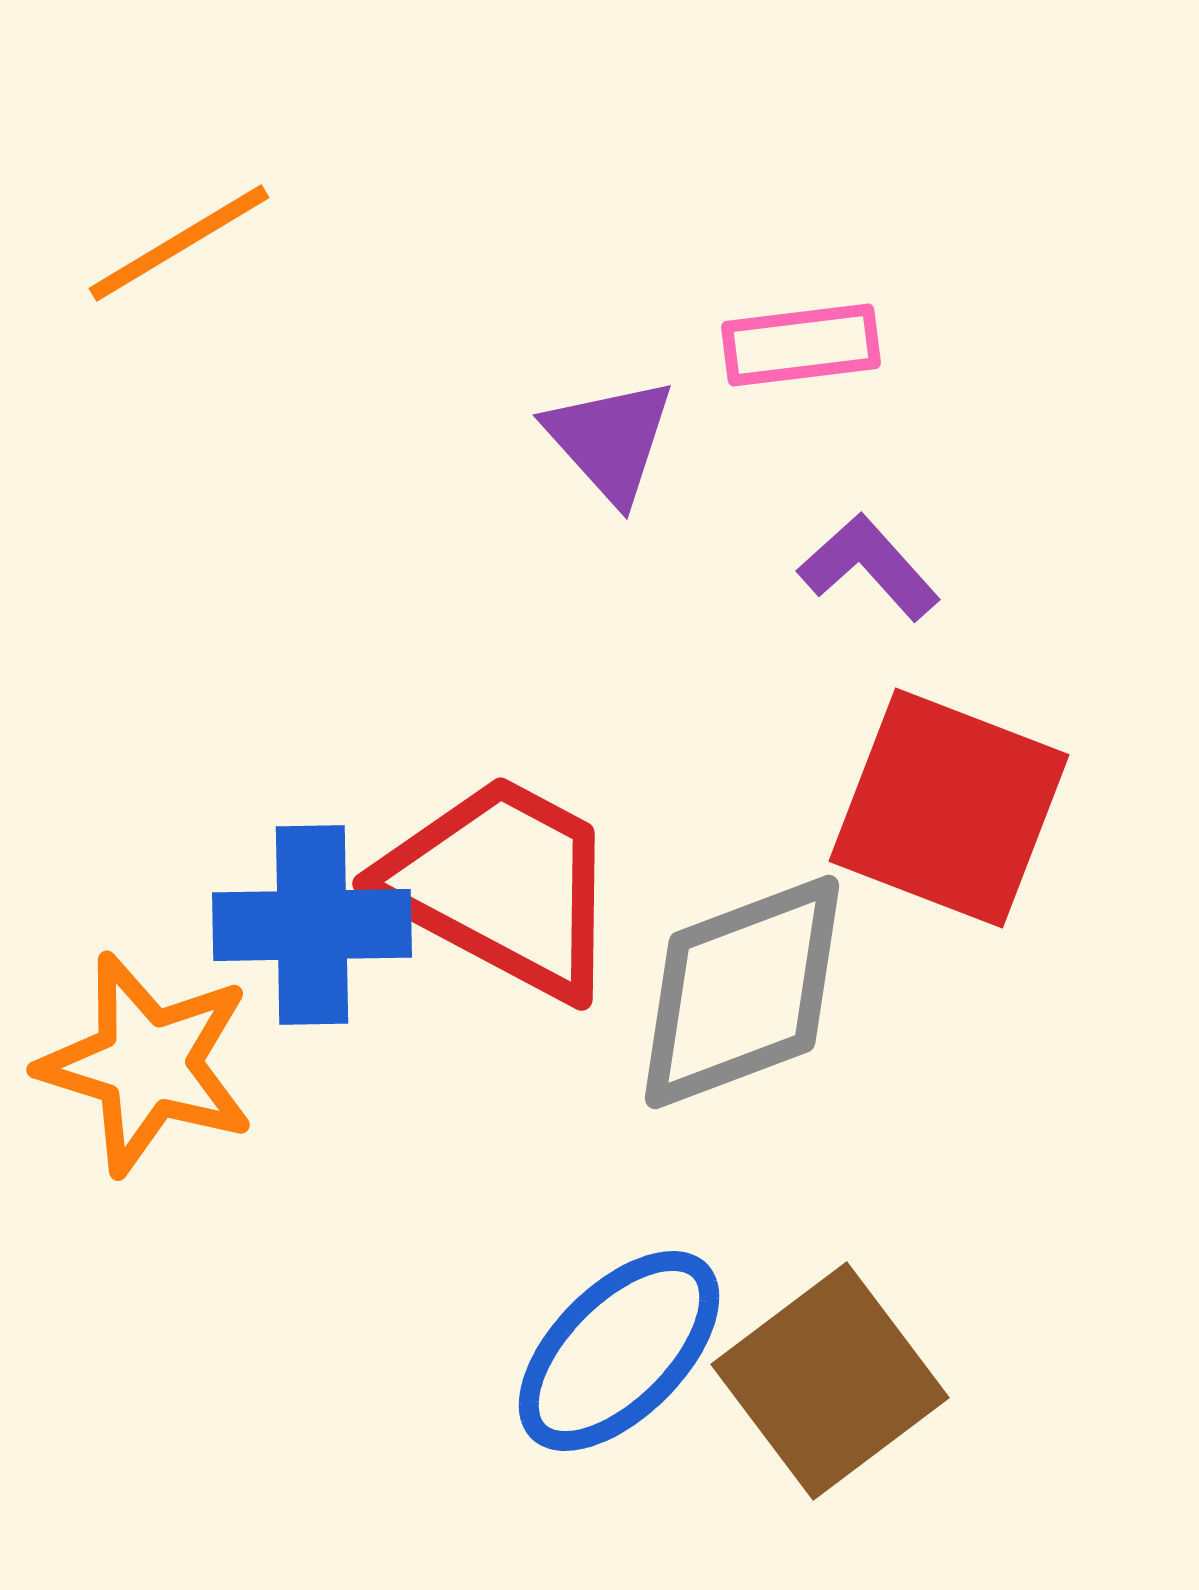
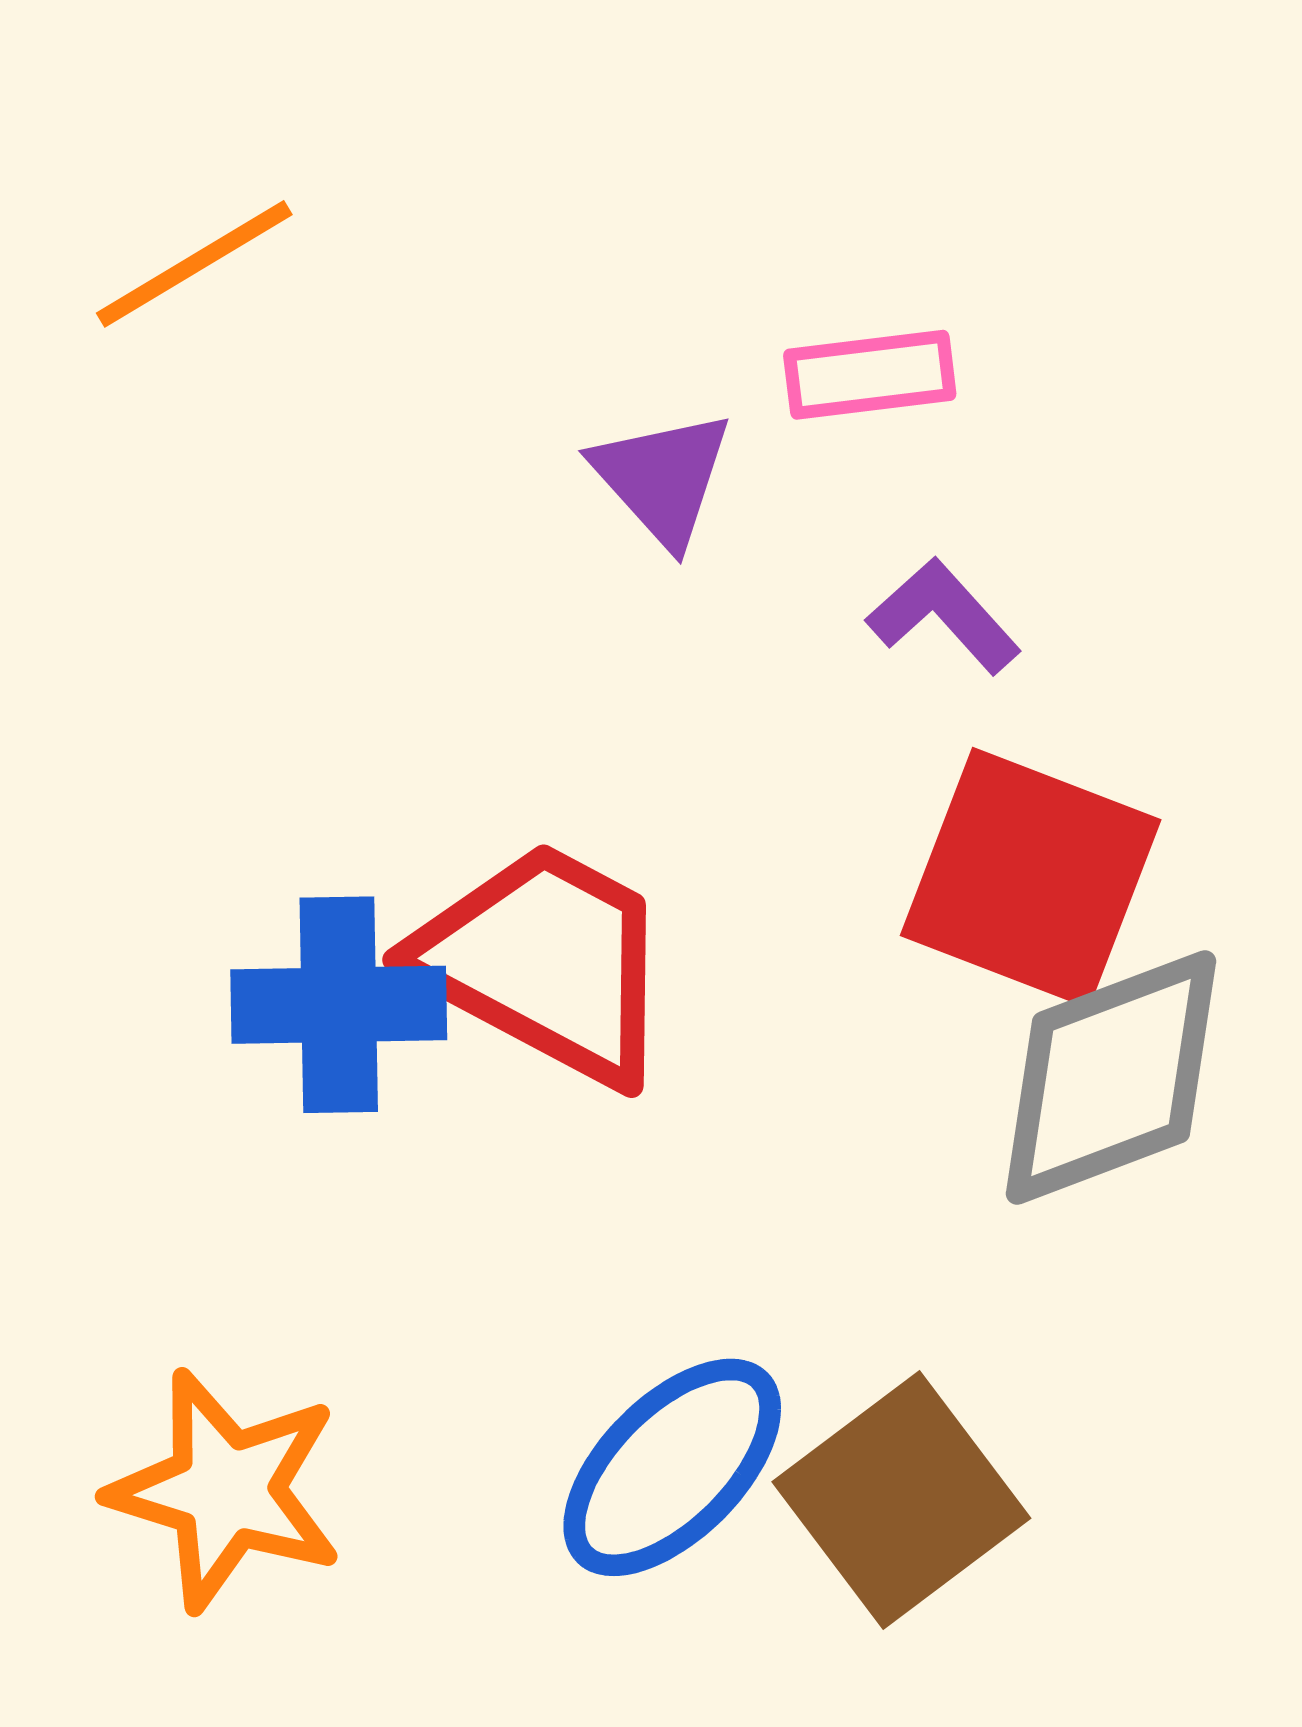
gray diamond: (742, 992) -> (1111, 1077), moved
orange star: (147, 1064) -> (226, 1490), moved

